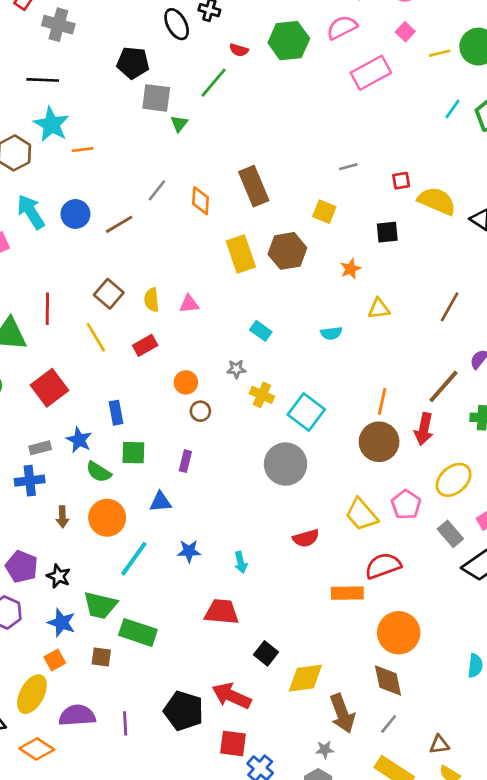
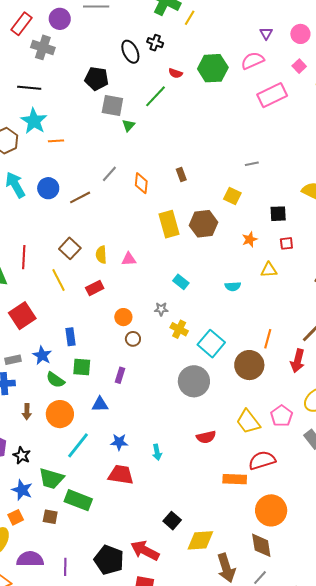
red square: (401, 181) -> (286, 243), moved
brown rectangle: (254, 186) -> (181, 175), size x0.5
brown circle: (379, 442) -> (249, 365), moved
red trapezoid: (222, 612) -> (121, 475), moved

